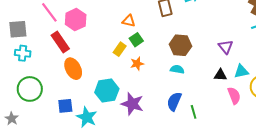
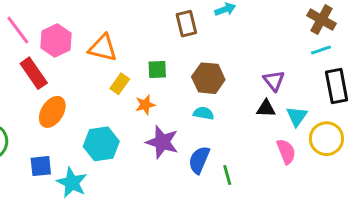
orange triangle: (129, 21) -> (103, 48), moved, size x1.5
green square: (136, 40) -> (157, 70), moved, turned 32
orange ellipse: (73, 69) -> (52, 112), turned 60
cyan triangle: (241, 71) -> (297, 116), turned -42
black triangle: (220, 75) -> (266, 108), moved
purple star: (132, 104) -> (162, 142), moved

